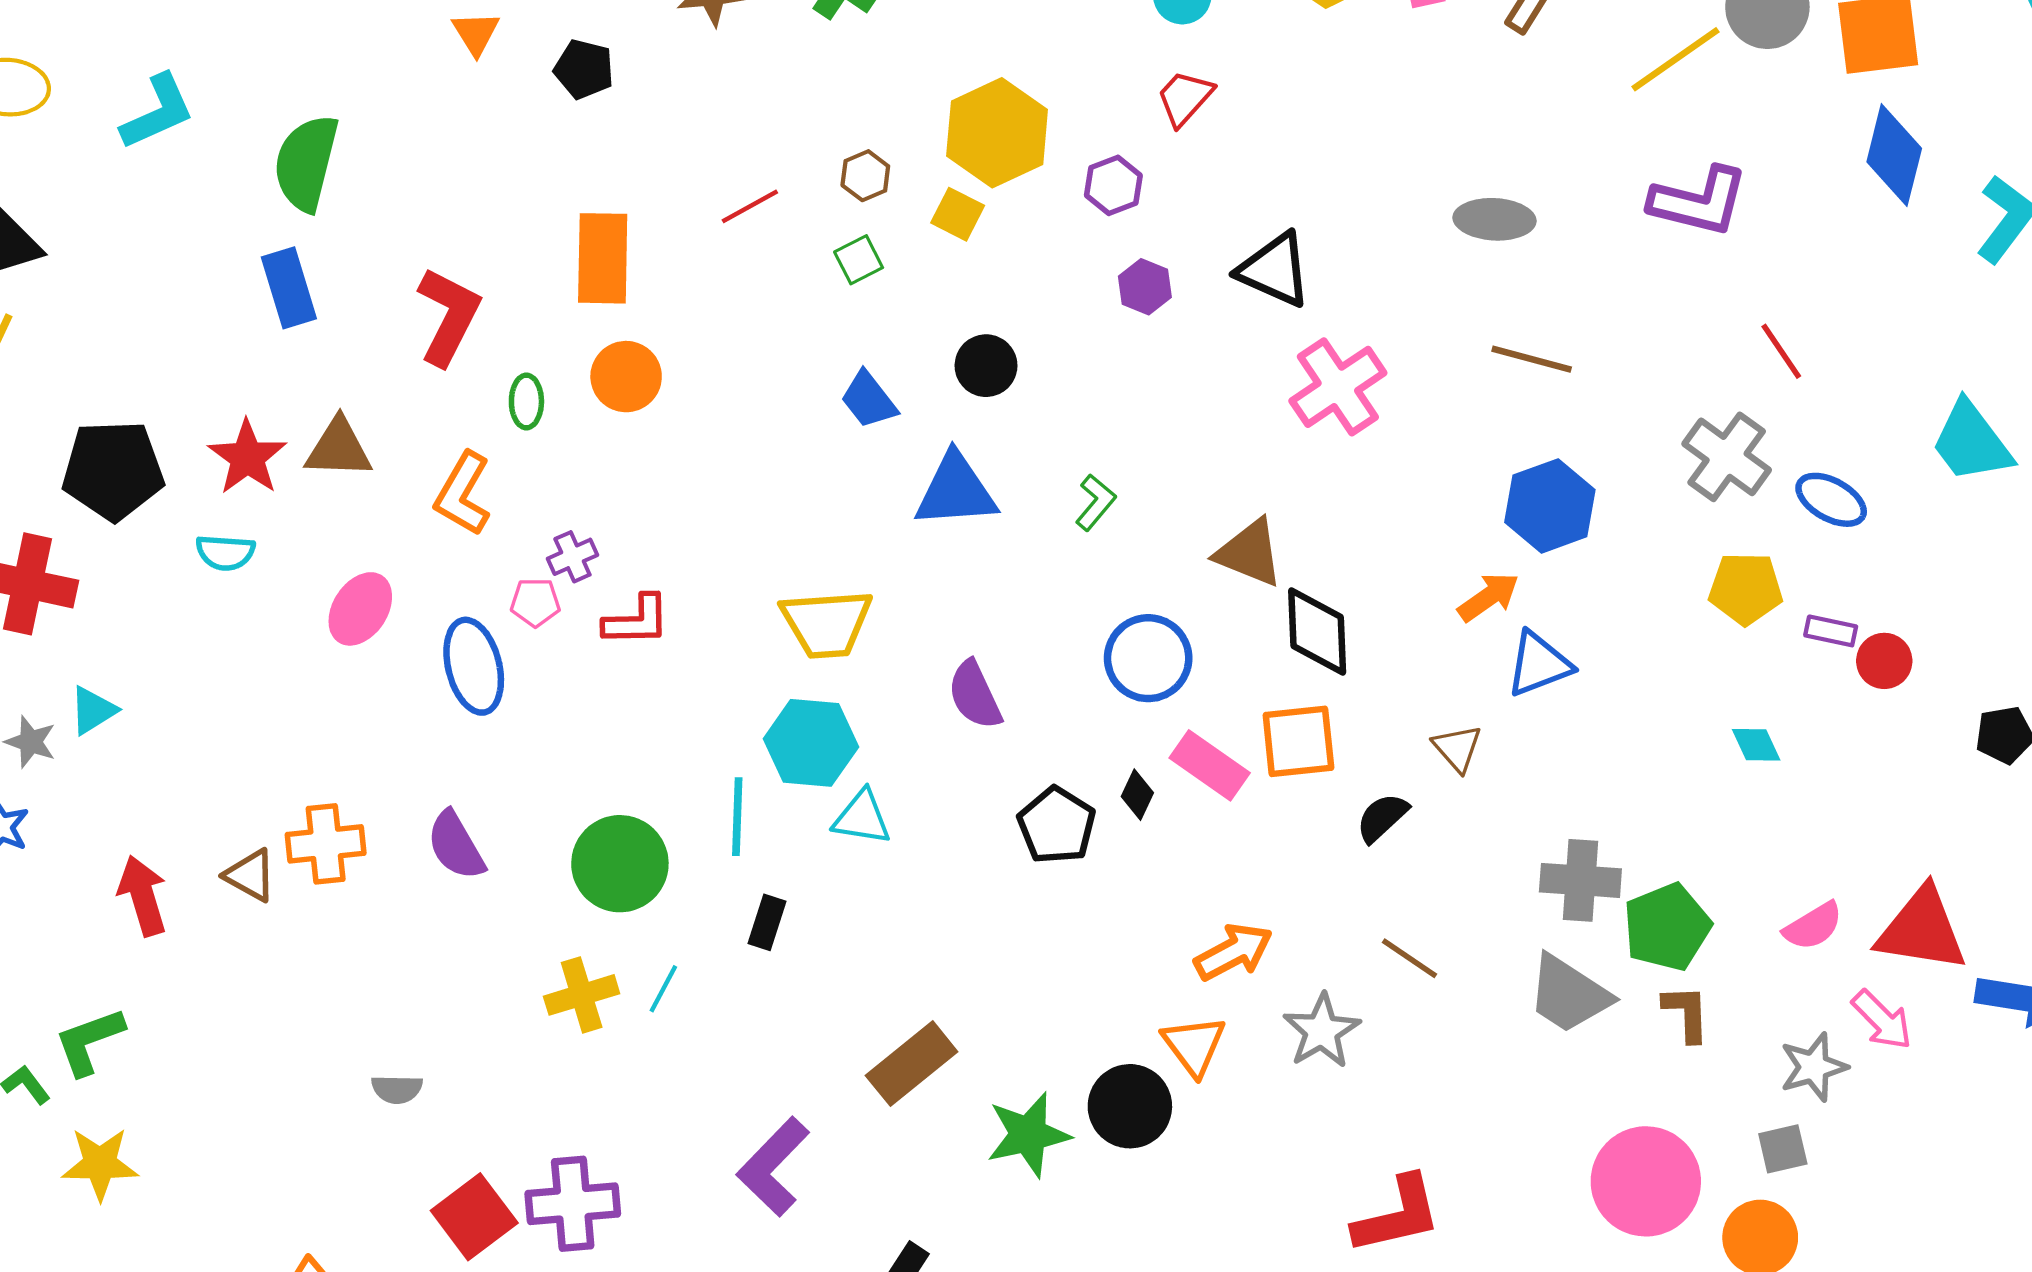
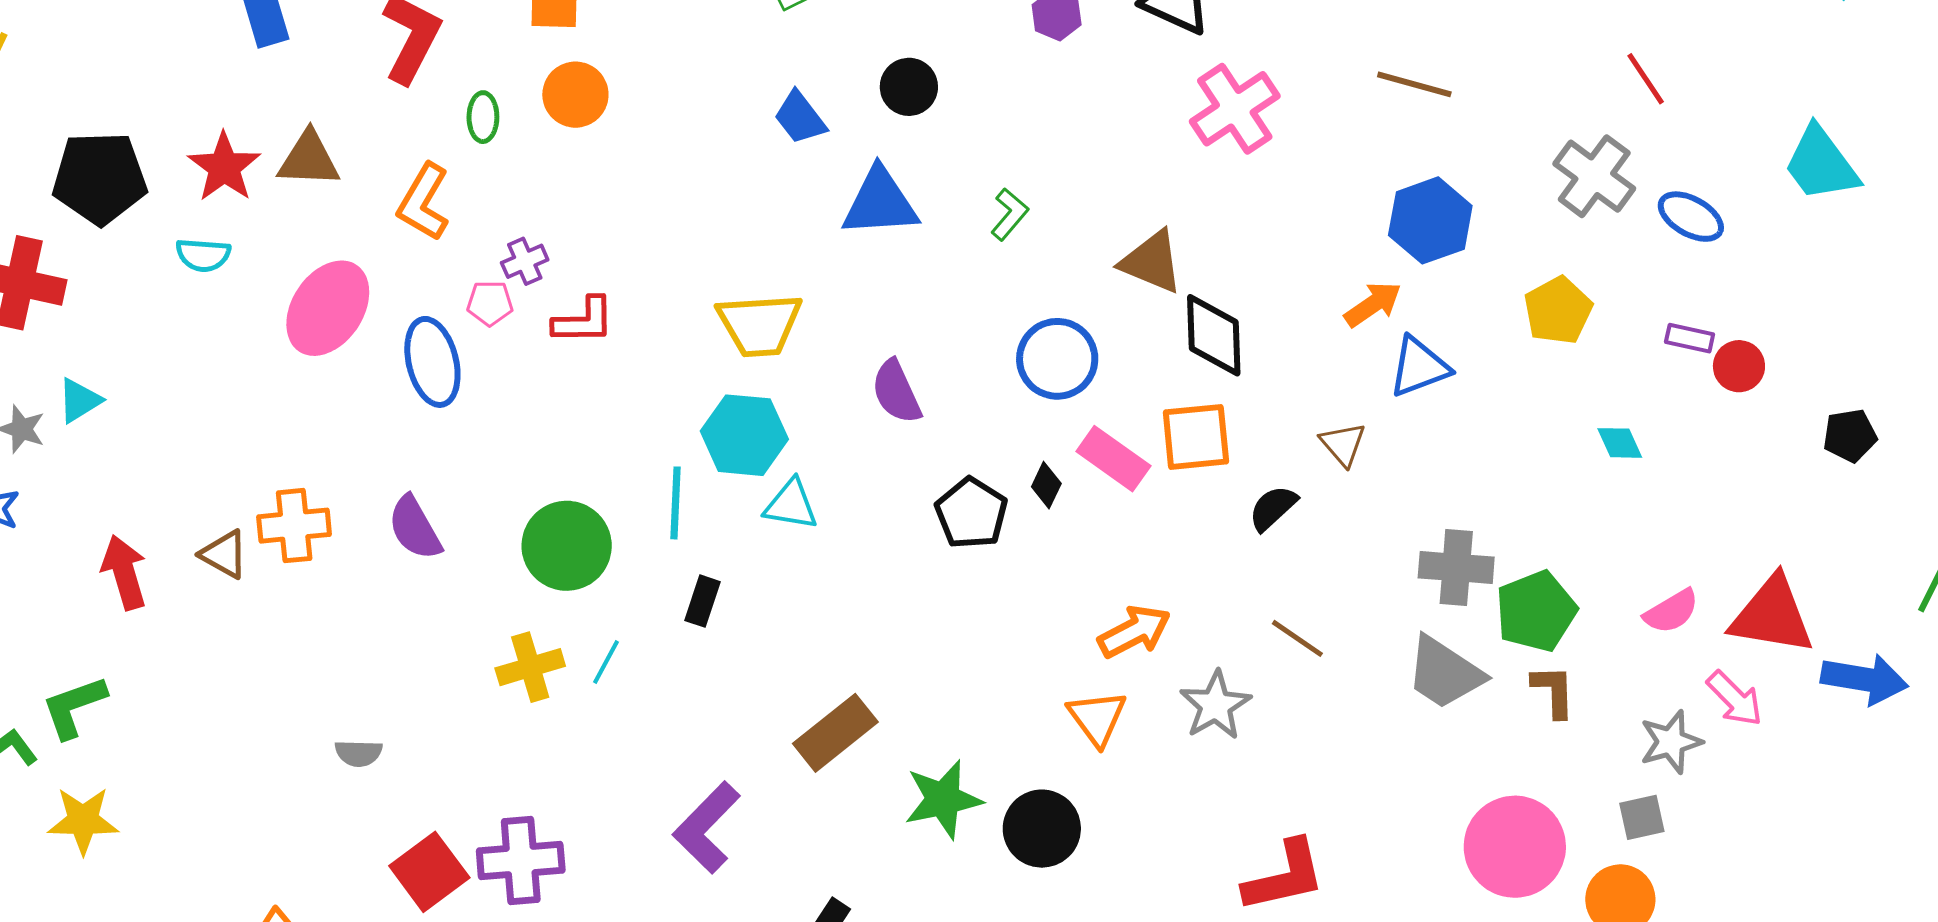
yellow pentagon: (1746, 589) -> (1558, 311), moved, turned -30
pink ellipse: (360, 609) -> (328, 308), size x1.4
black circle: (1130, 1106) -> (1042, 829), moved

